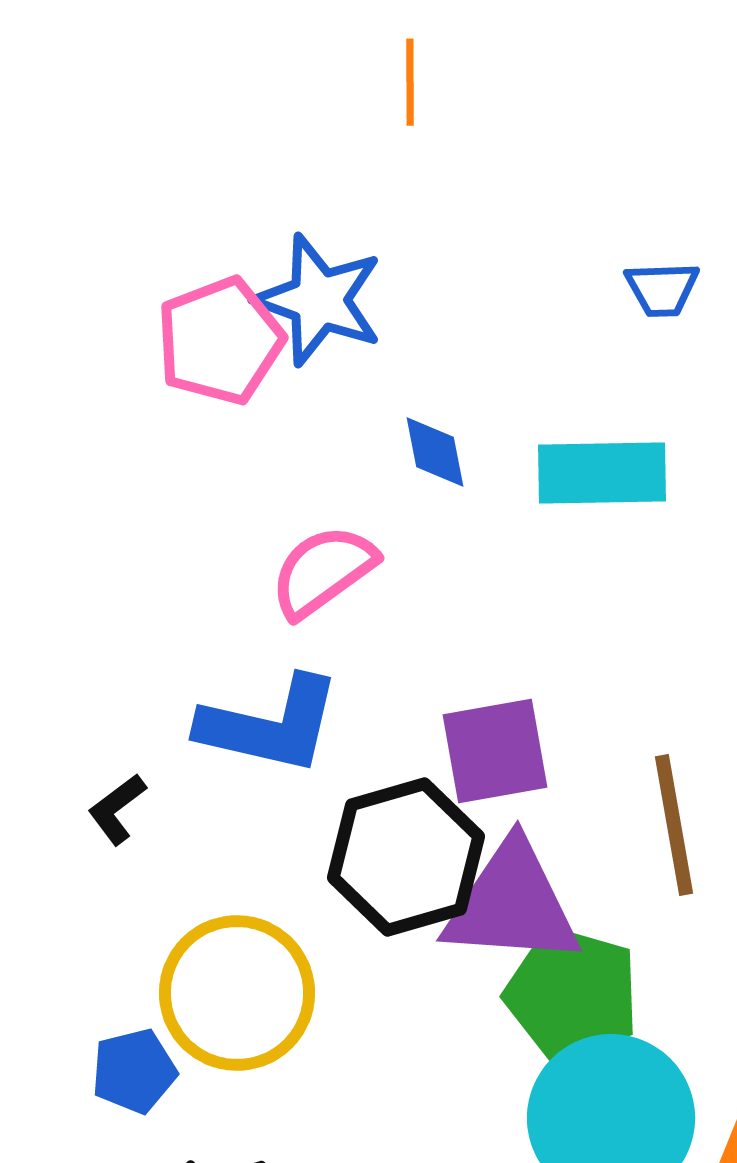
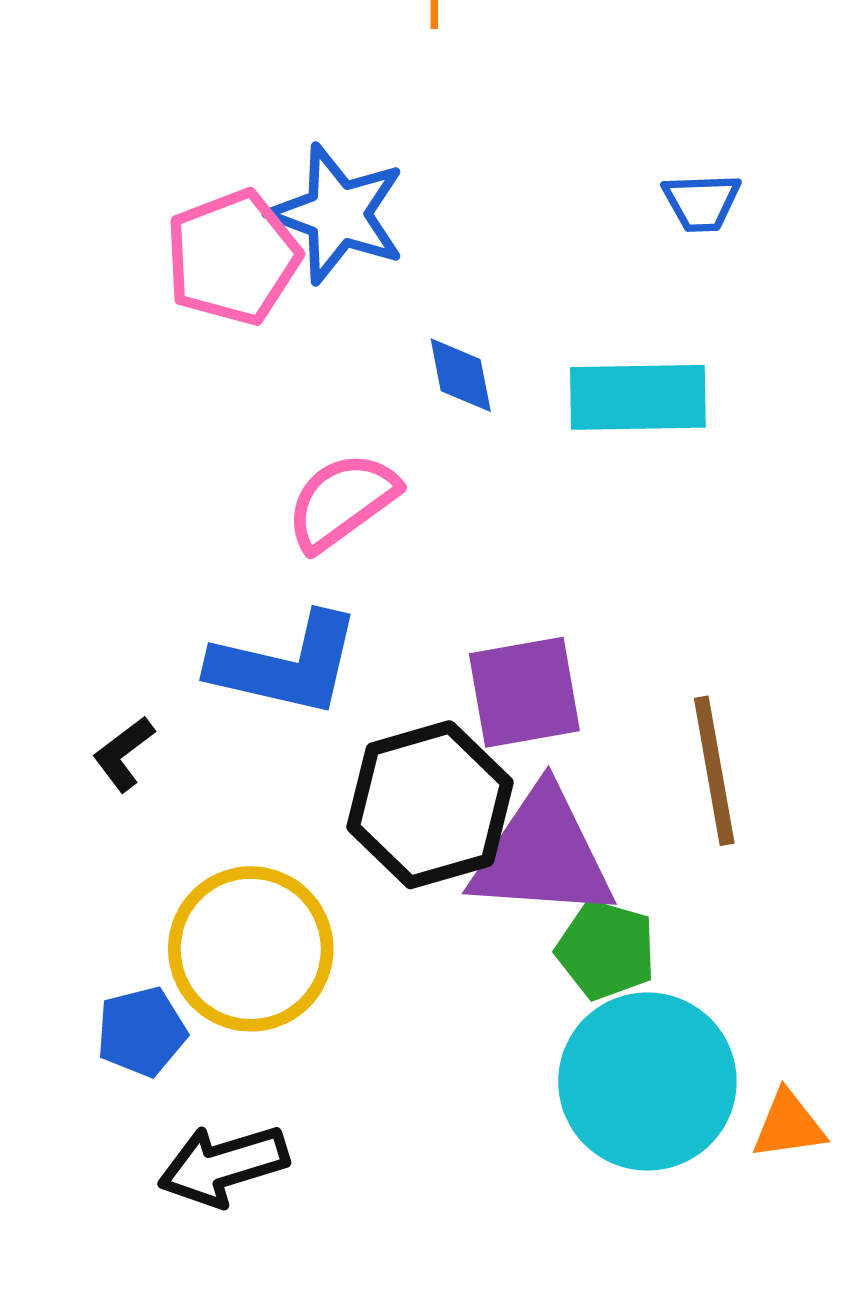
green pentagon: (572, 994) -> (606, 950), size x0.7

